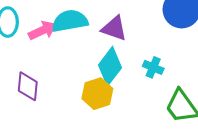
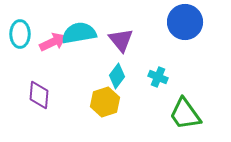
purple triangle: (114, 28) -> (121, 40), turned 32
cyan diamond: (110, 66) -> (117, 76), size x0.7

